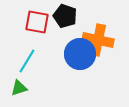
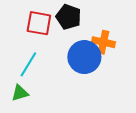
orange cross: (98, 40) -> (103, 42), size x0.7

